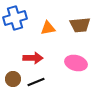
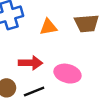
pink ellipse: (76, 63) -> (67, 74), moved

